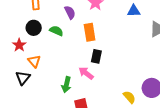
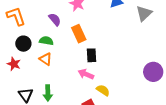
orange triangle: (34, 61) -> (46, 59), moved
green arrow: (66, 85) -> (48, 93), moved
yellow semicircle: (129, 97) -> (103, 90), moved

